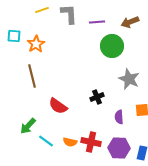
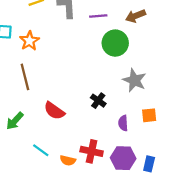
black cross: (97, 97) -> (98, 101), turned -32
green arrow: (28, 126) -> (15, 121), moved
orange semicircle: (70, 142) -> (68, 160), moved

